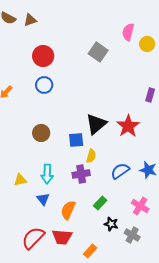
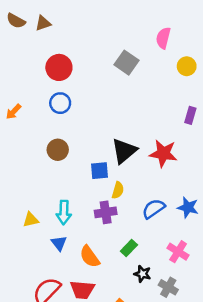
yellow circle: (147, 44) -> (187, 66), moved
red star: (128, 126) -> (163, 153), turned -30
brown circle: (41, 133) -> (58, 150), moved
orange semicircle: (68, 210) -> (90, 257), turned -60

